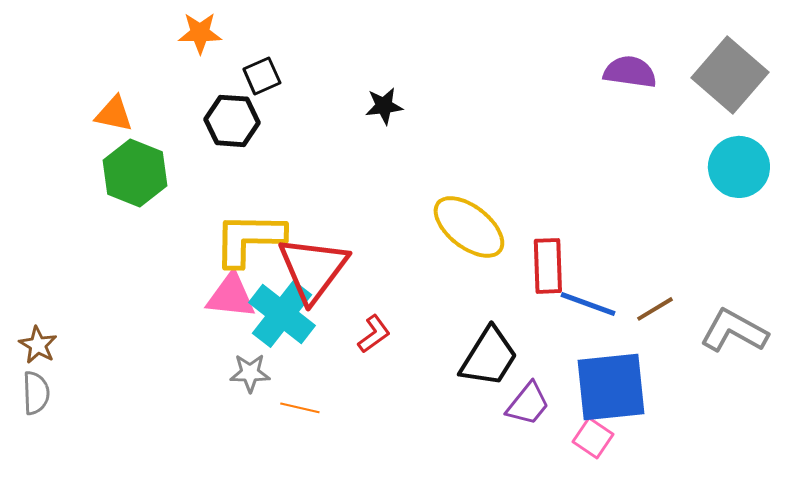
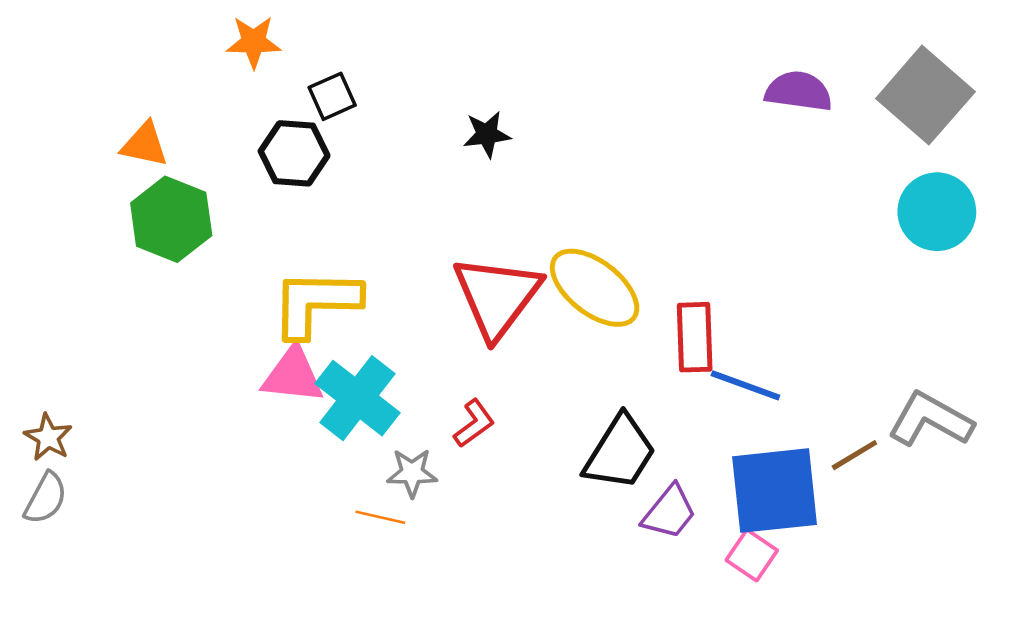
red triangle: (313, 269) -> (497, 297), moved
brown line: (655, 309) -> (854, 455), moved
gray star: (250, 373) -> (412, 473), moved
gray semicircle: (36, 393) -> (46, 498), turned 30

